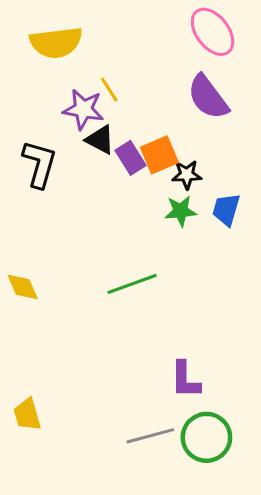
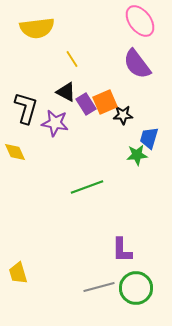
purple star: (83, 109) -> (55, 123), moved
green star: (181, 211) -> (137, 155), moved
yellow diamond: (23, 287) -> (15, 152), moved

